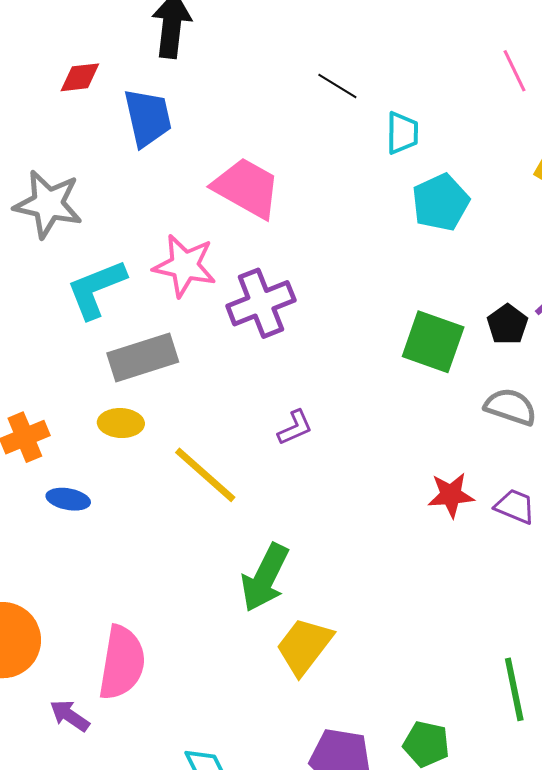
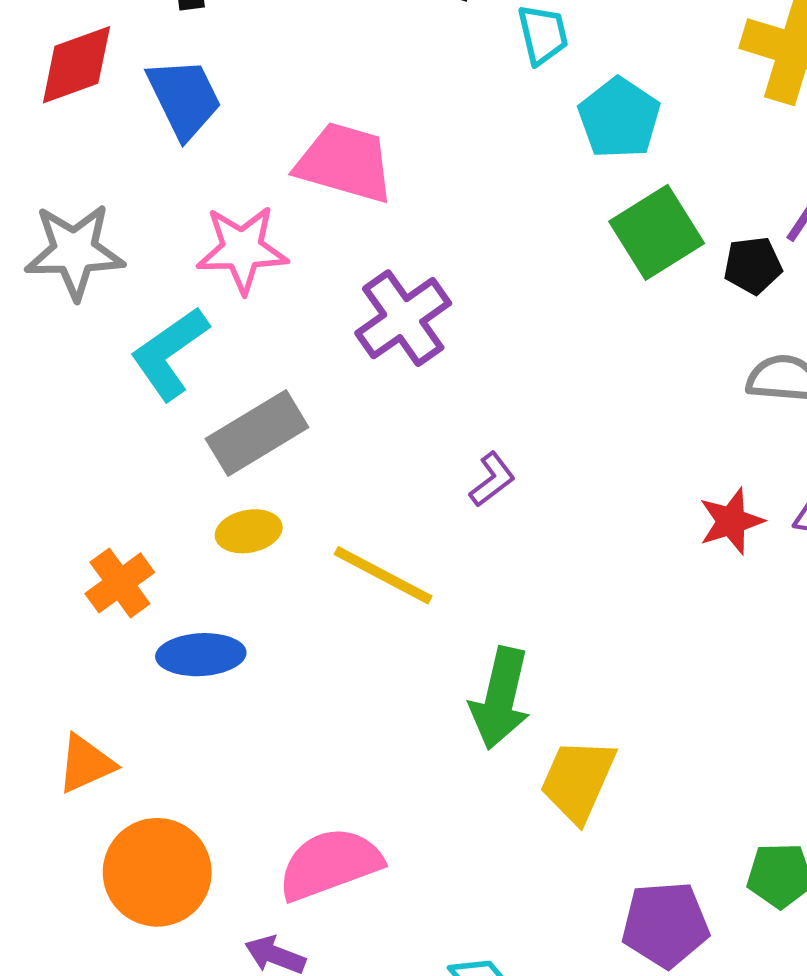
red diamond: (80, 77) -> (76, 65), size x1.5
pink star: (185, 266) -> (242, 249), moved
black pentagon: (507, 324) -> (753, 265), turned -30
green square: (433, 342) -> (657, 232), moved, turned -38
blue ellipse: (68, 499) -> (201, 655), size x1.4
pink semicircle: (122, 663) -> (330, 864), turned -106

